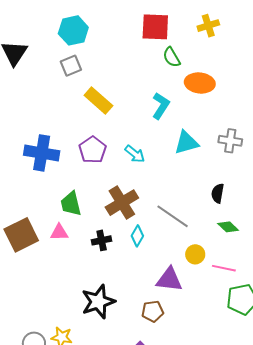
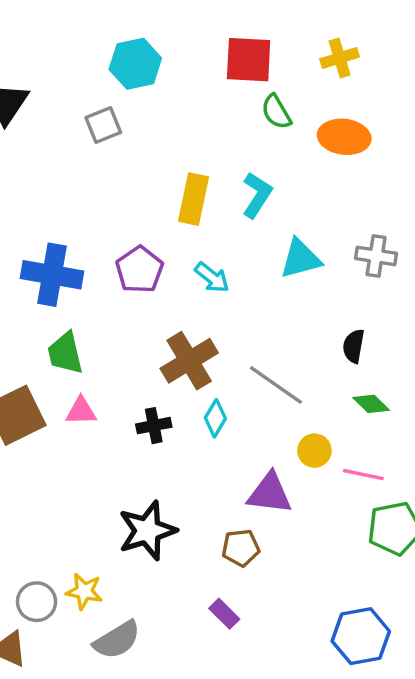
cyan hexagon: (73, 30) -> (135, 64), moved
orange ellipse: (200, 83) -> (344, 137), moved
yellow rectangle: (98, 100) -> (194, 199), moved, turned 60
green trapezoid: (71, 204) -> (65, 353), moved

